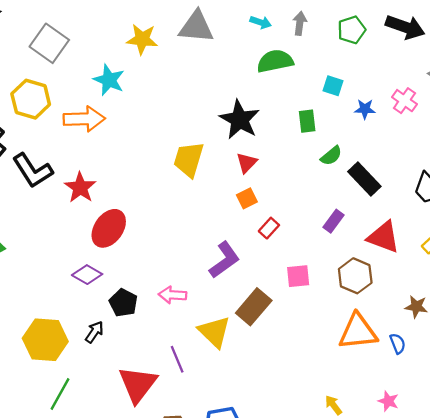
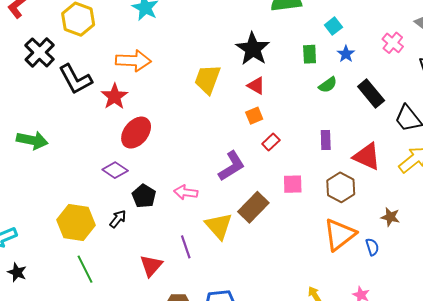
cyan square: (333, 86) -> (333, 26), turned 30
blue star: (365, 109) -> (346, 54), moved, turned 30
orange arrow: (84, 119) -> (133, 61), moved
red triangle: (247, 163) -> (256, 86), turned -48
black rectangle: (364, 179) -> (371, 93), moved
purple rectangle: (333, 221) -> (326, 140), turned -42
orange triangle: (358, 332) -> (340, 235), turned -36
red triangle: (138, 384) -> (151, 266), size x0.7
green line: (60, 394) -> (85, 269), turned -60

